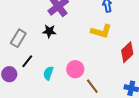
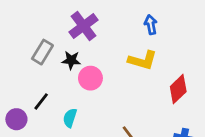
gray rectangle: (18, 38) -> (42, 52), moved
pink circle: (75, 69) -> (90, 78), moved

